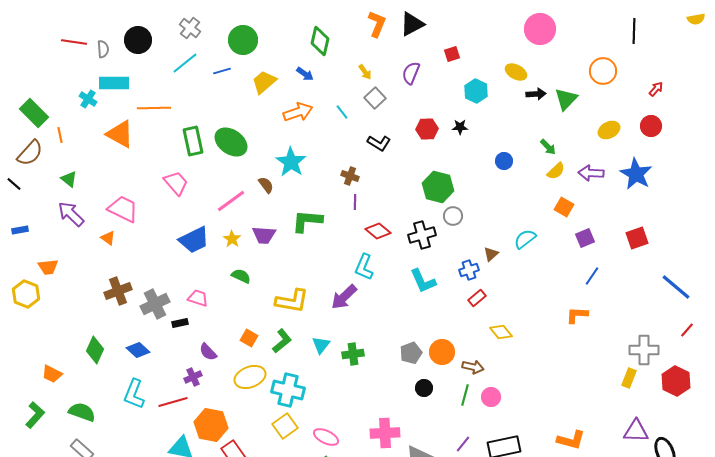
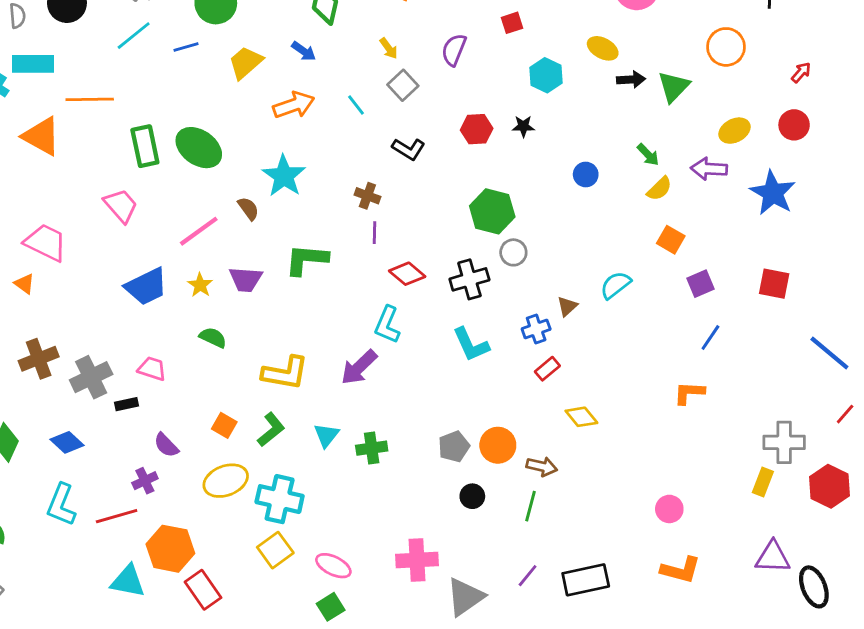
purple arrow: (591, 173) -> (709, 169), moved
red square: (637, 238) -> (774, 284), turned 30
pink circle: (491, 397) -> (669, 509), moved

